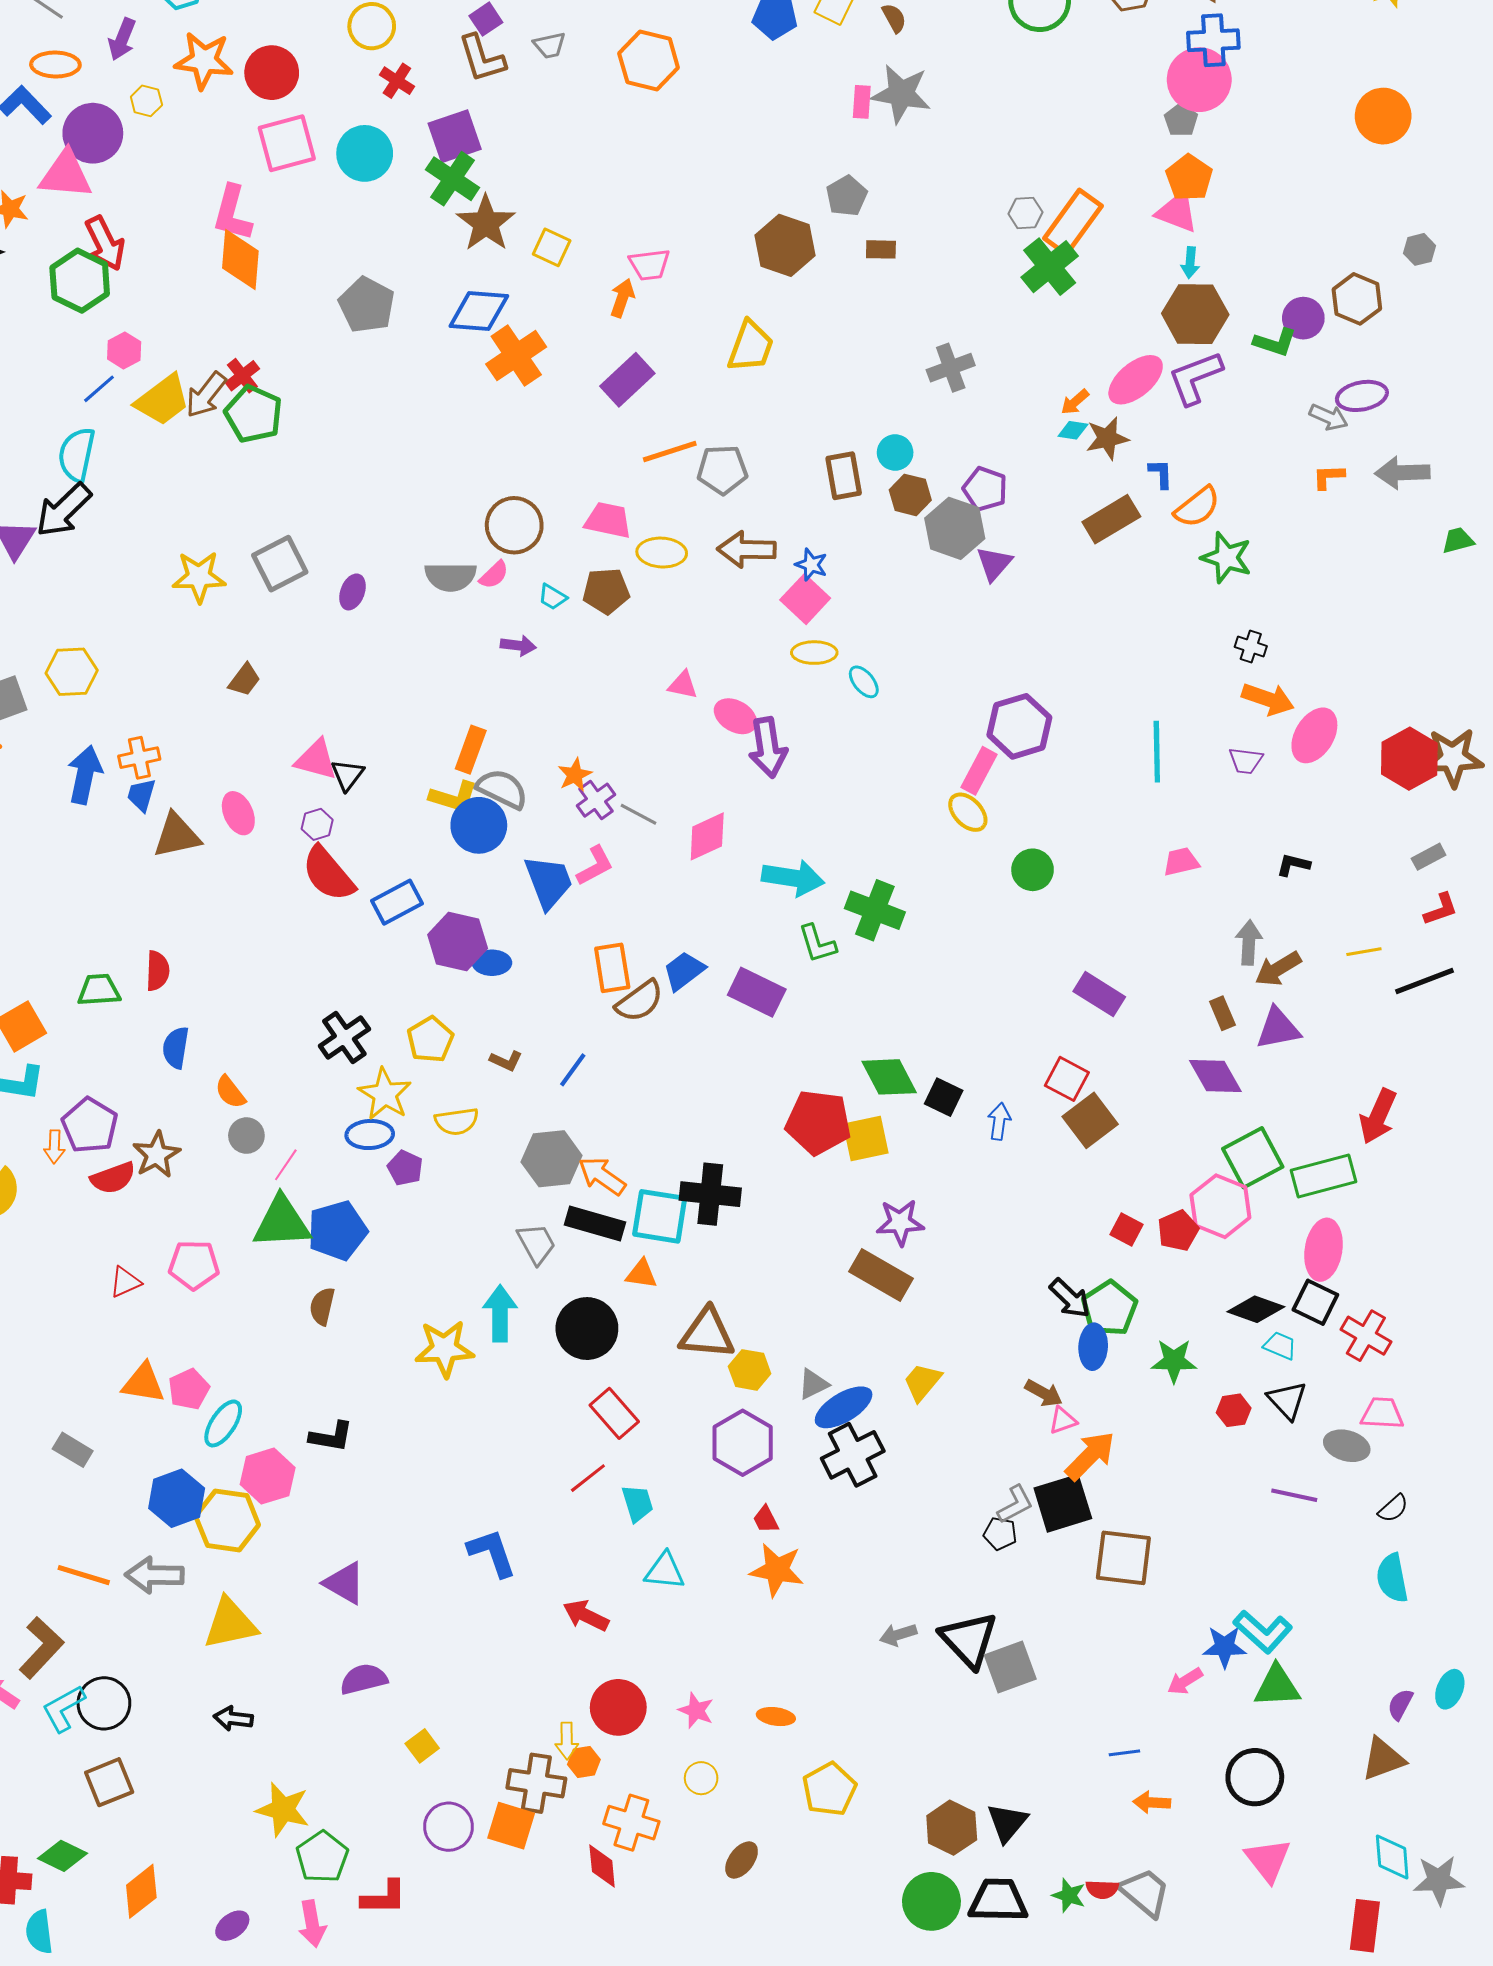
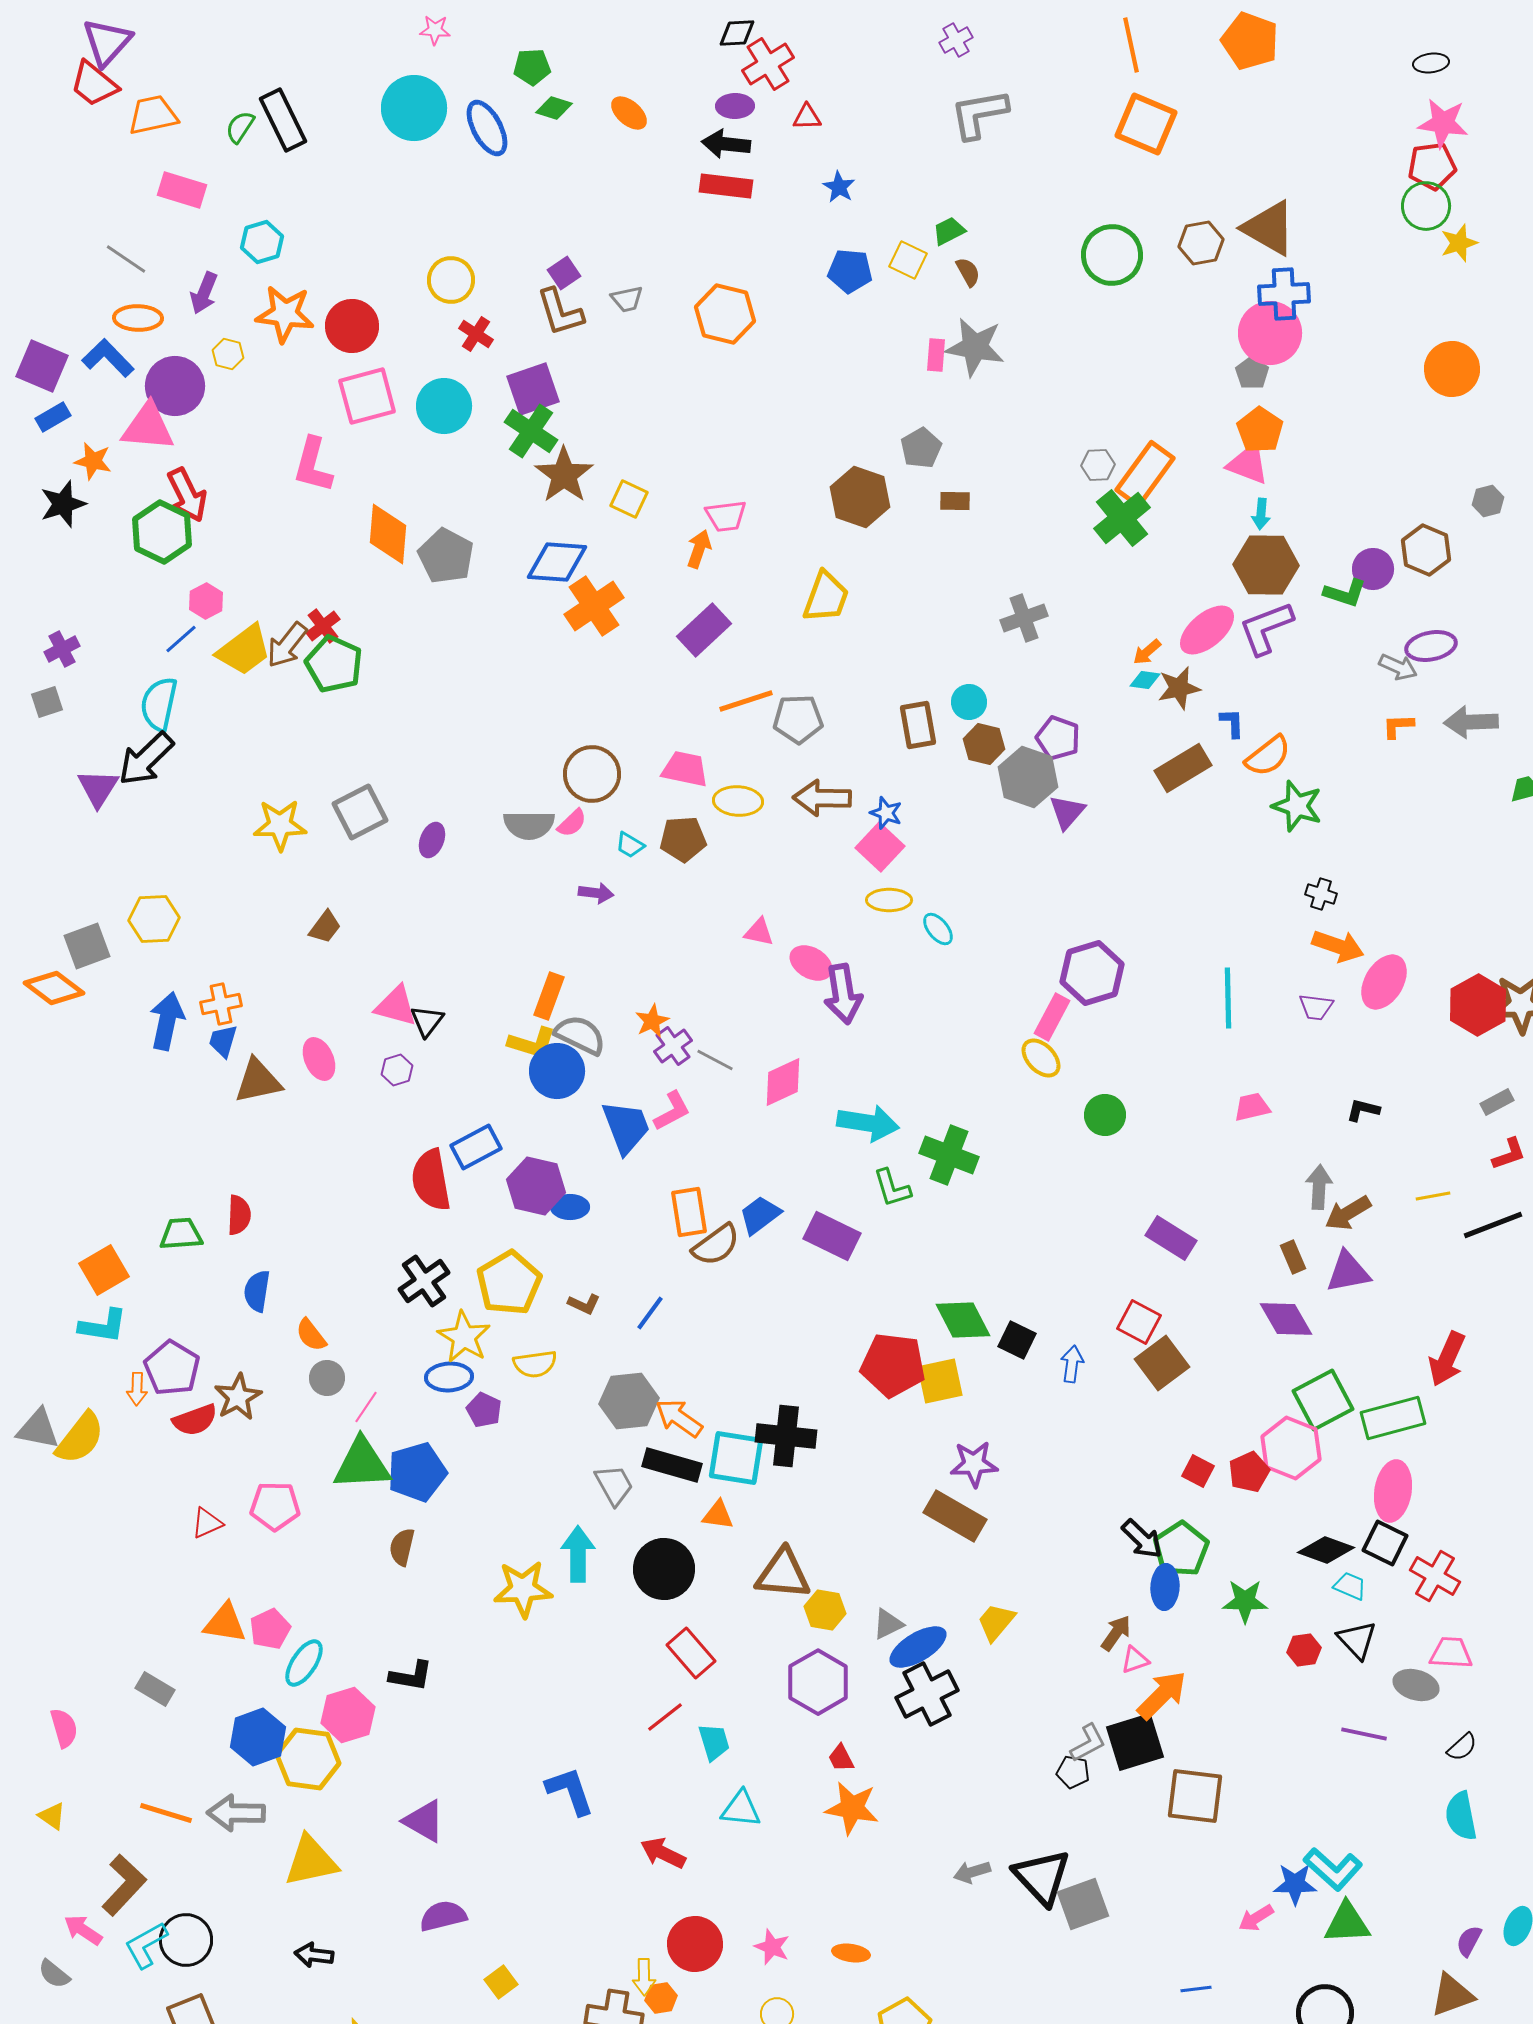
orange diamond: (240, 260) -> (388, 534), moved
red semicircle: (328, 874) -> (431, 1180), moved, turned 30
yellow pentagon: (430, 1040) -> (509, 1283), size x1.4
brown arrow: (1044, 1393) -> (1116, 1633), turned -84

